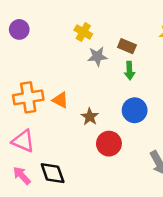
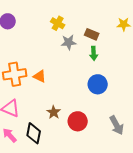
brown star: (90, 117) -> (54, 112), moved
red circle: (109, 144) -> (78, 121), moved
black diamond: (53, 173) -> (34, 133), turned 30

